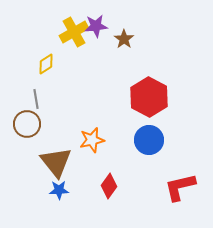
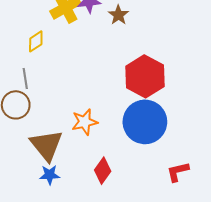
blue circle: (149, 140) -> (145, 122), size x1.4
red L-shape: (180, 187) -> (178, 172), size x0.7

